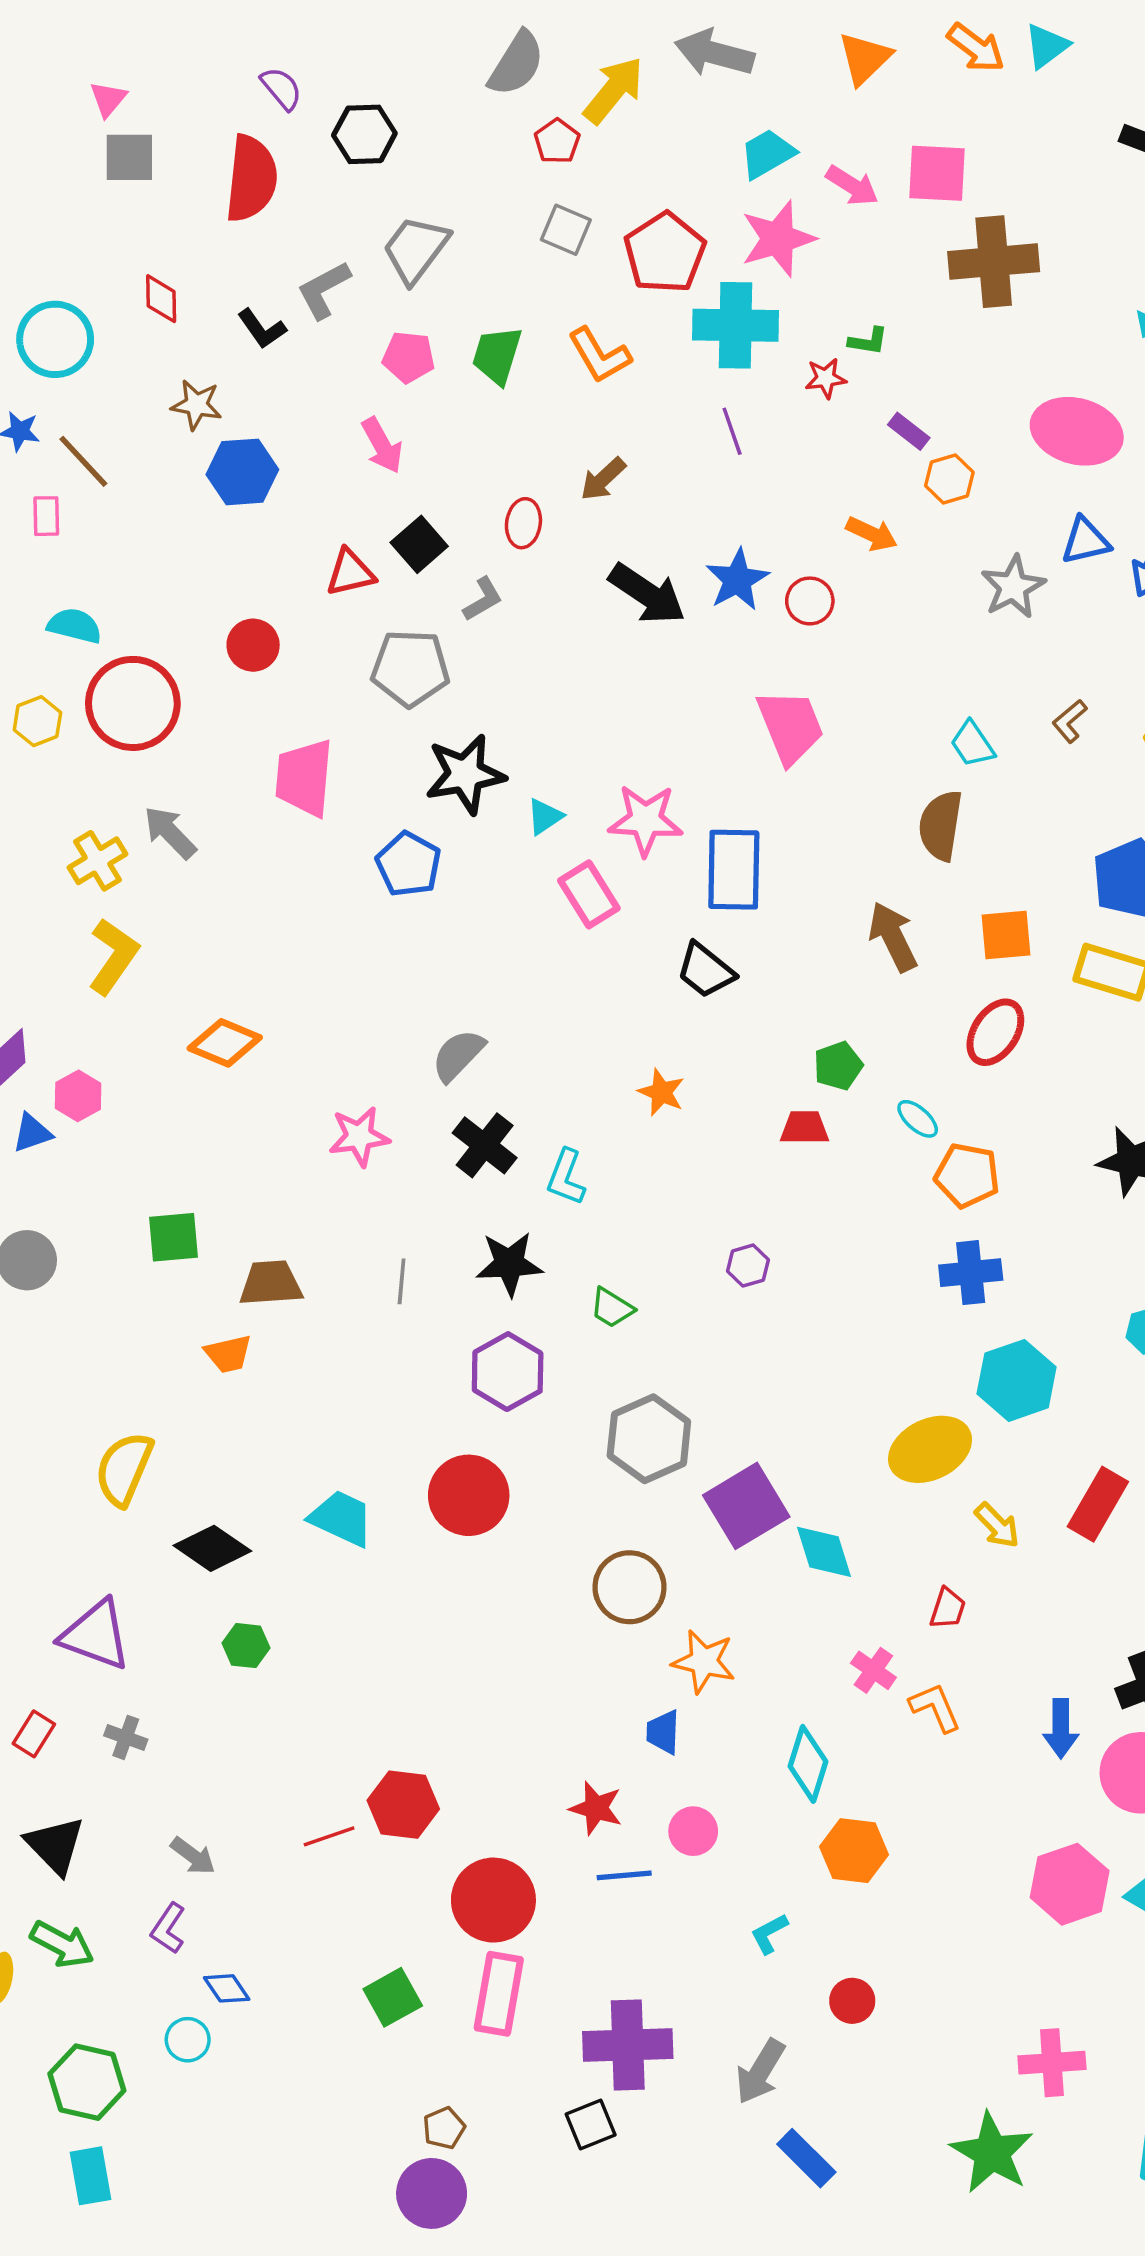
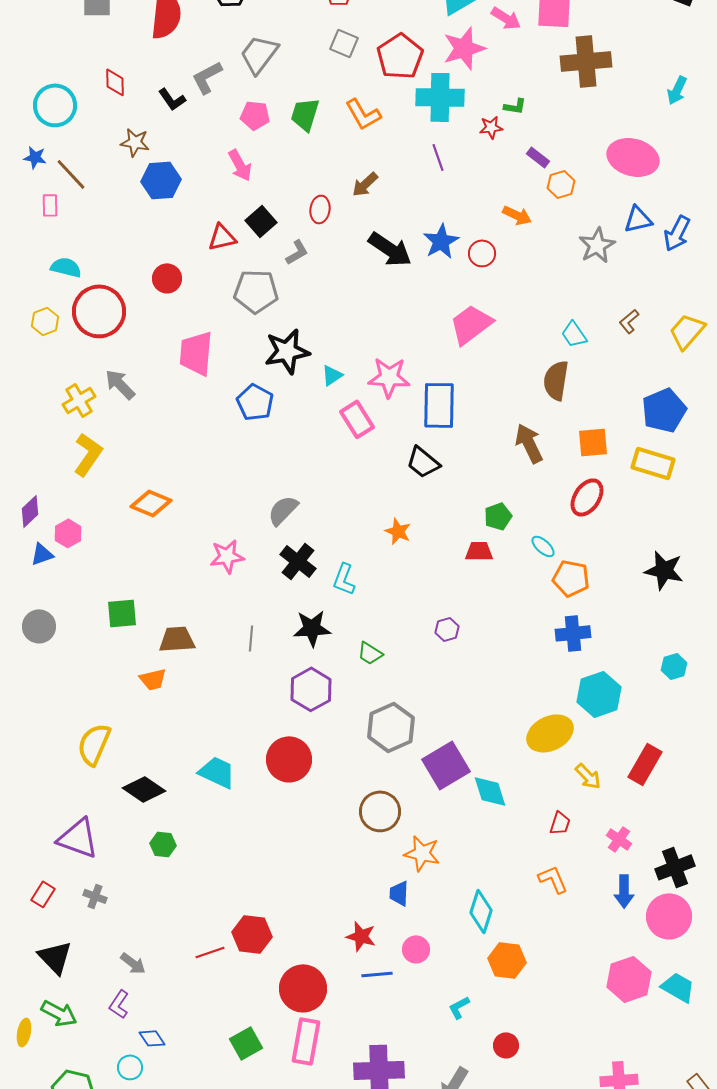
pink trapezoid: (790, 726) -> (471, 324), turned -105
pink cross: (873, 1670) -> (619, 839), moved

